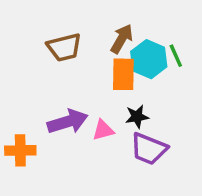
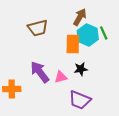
brown arrow: (122, 39) -> (80, 17), moved
purple arrow: (68, 122) -> (40, 72), turned -110
purple trapezoid: (149, 149) -> (80, 100), moved

